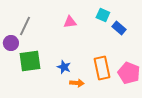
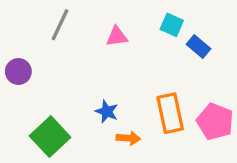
gray line: (25, 26) -> (60, 25), moved
green square: (30, 61) -> (50, 137), moved, turned -35

